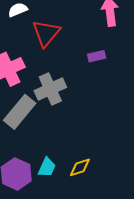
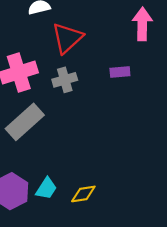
gray cross: (50, 89) -> (65, 80), moved, size x0.7

